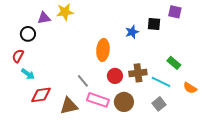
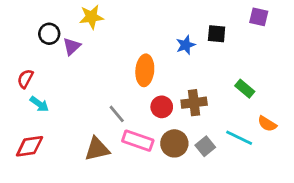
purple square: (175, 12) -> (259, 17), moved
purple triangle: (44, 18) -> (72, 46), moved, turned -32
black circle: (28, 34) -> (49, 34), moved
cyan line: (161, 82) -> (239, 138), moved
red diamond: (41, 95) -> (30, 146), moved
gray square: (159, 104) -> (205, 146), moved

